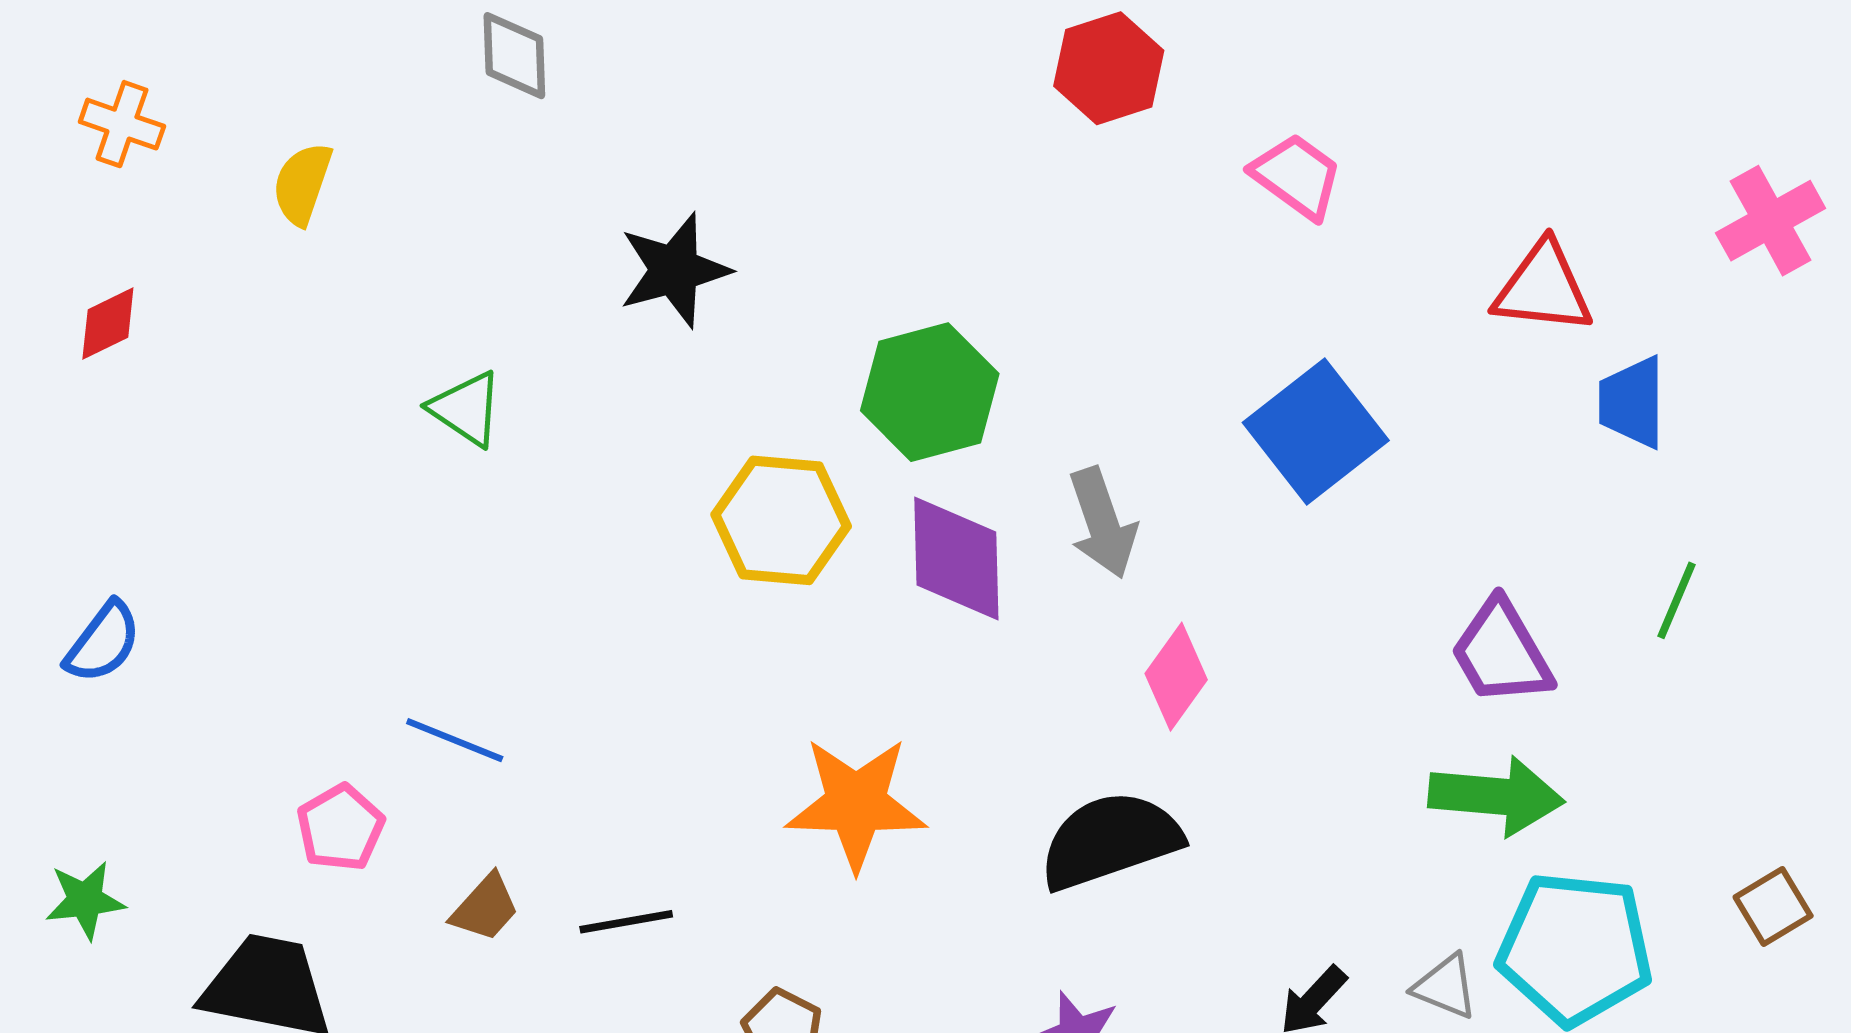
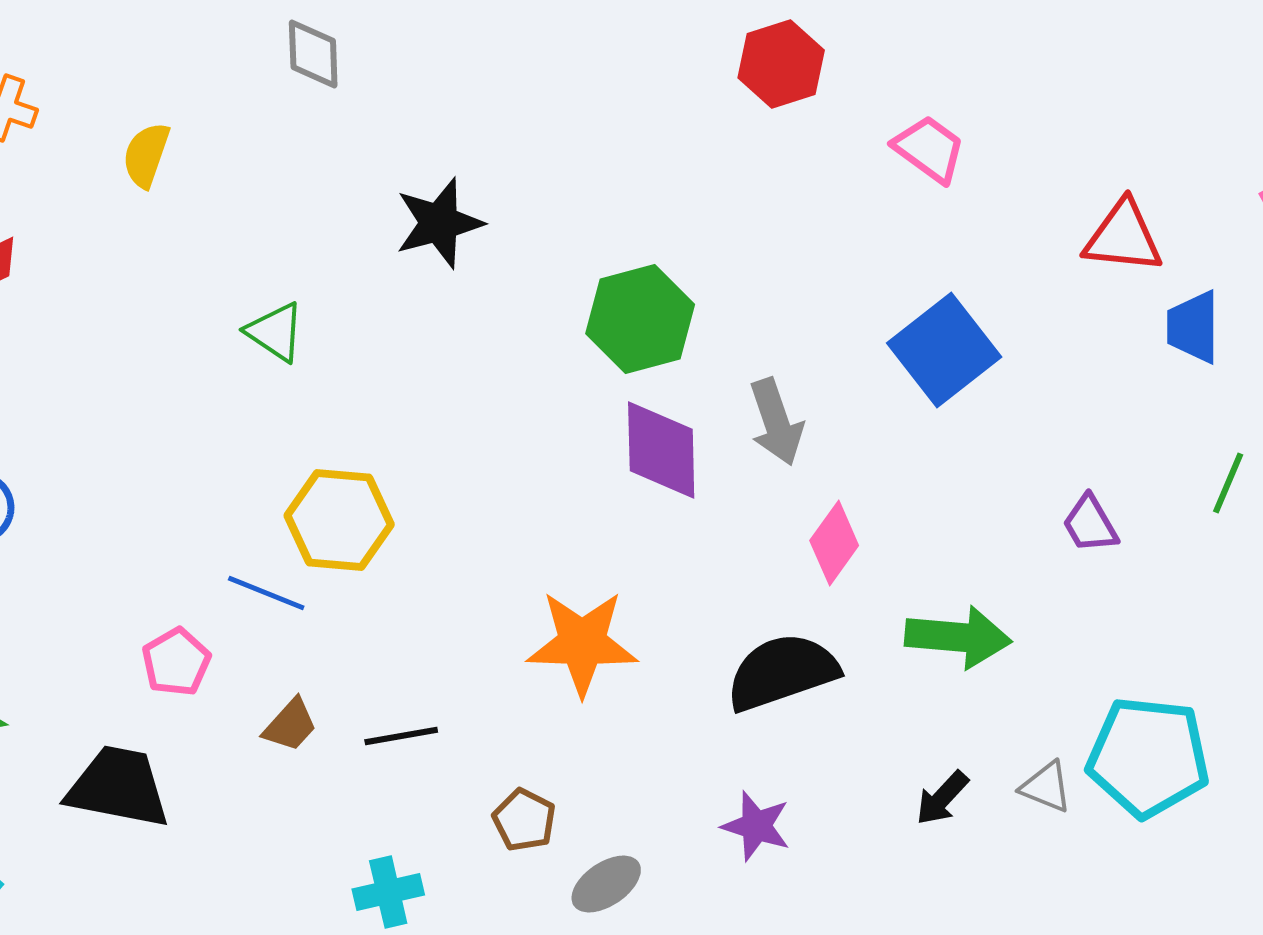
yellow hexagon: (781, 520) -> (339, 520), moved
purple trapezoid: (1501, 652) -> (1090, 524), size x0.7
green arrow: (1496, 796) -> (958, 637), moved

